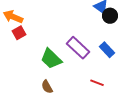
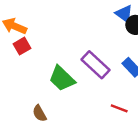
brown semicircle: (47, 87) -> (39, 113), moved

